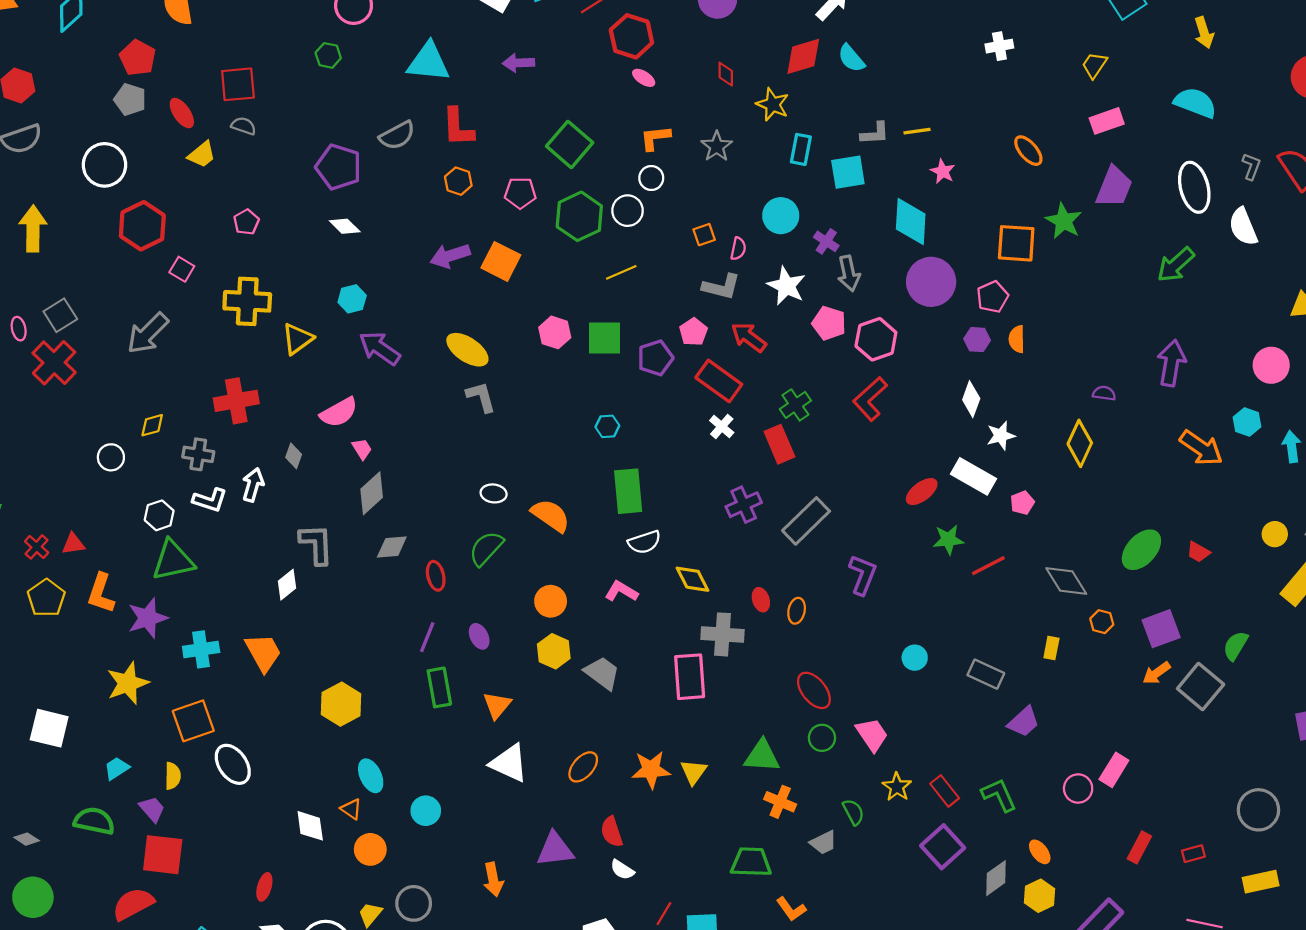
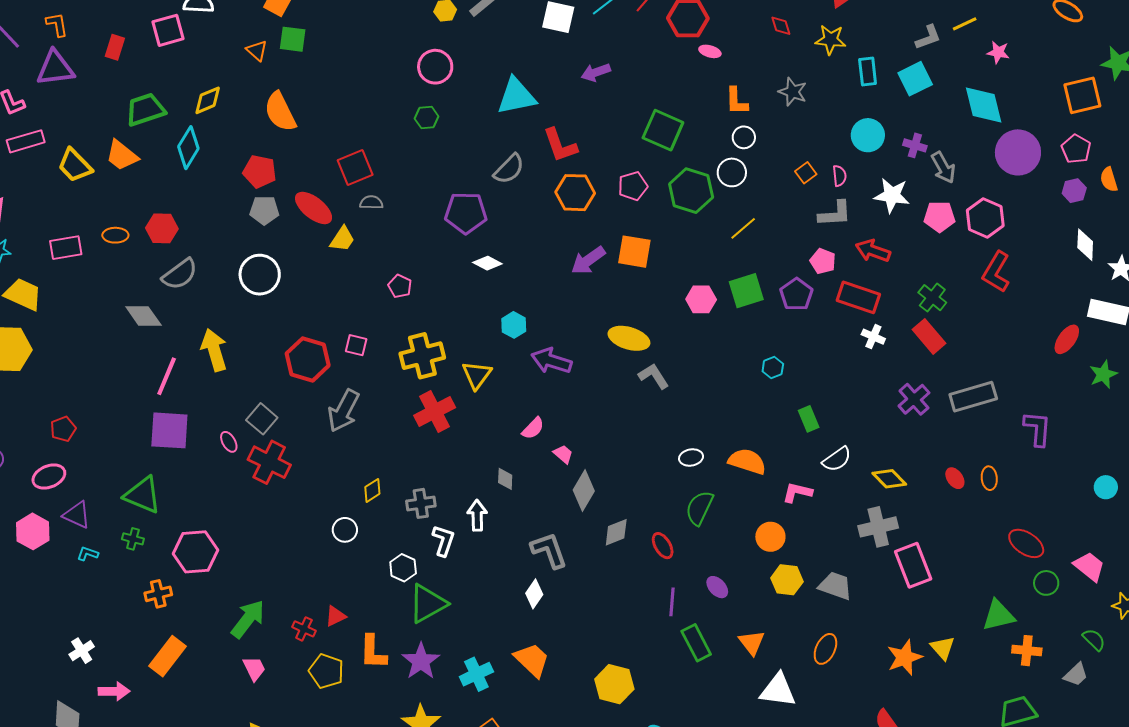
red ellipse: (182, 113) -> (314, 208), size x1.4
orange L-shape: (655, 138) -> (736, 101), turned -68
orange hexagon: (458, 181) -> (575, 193), size x1.5
red hexagon: (142, 226) -> (308, 359), moved
red cross: (236, 401) -> (435, 411), moved
pink semicircle: (339, 412) -> (533, 428), size x0.7
green rectangle: (628, 491) -> (809, 419), size x0.6
white L-shape: (210, 500) -> (444, 541), turned -72
gray rectangle: (806, 521) -> (973, 397), turned 45
pink L-shape: (621, 591) -> (797, 492), moved
gray cross: (722, 634) -> (878, 527), moved
orange ellipse: (583, 767) -> (825, 649), moved

